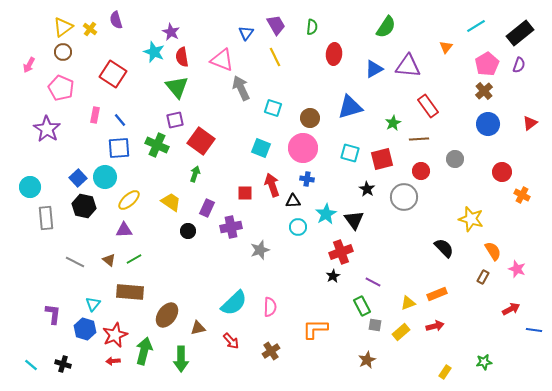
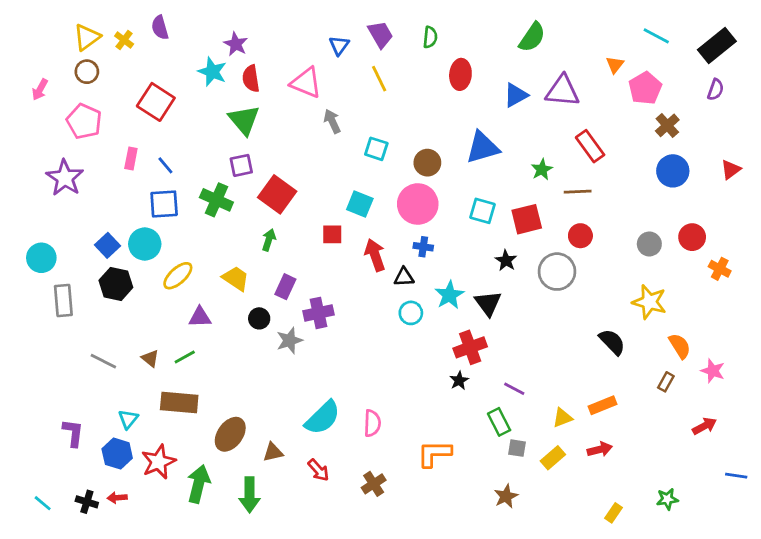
cyan line: (476, 26) -> (656, 36), turned 60
pink pentagon: (487, 64) -> (645, 88), moved
gray arrow: (241, 88) -> (332, 121), size x0.7
gray circle: (455, 159) -> (649, 244), moved
red square: (245, 193) -> (332, 234), moved
purple triangle: (124, 230) -> (200, 317), moved
gray star: (260, 250) -> (290, 341), moved
blue line: (534, 330) -> (736, 476), moved
red arrow: (113, 361) -> (117, 498), moved

